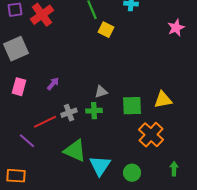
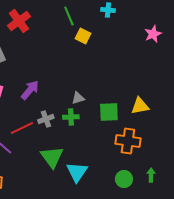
purple arrow: (53, 84) -> (30, 90), size x1.5
orange cross: (151, 135) -> (128, 141), turned -35
green triangle: (75, 151) -> (52, 157), turned 30
green circle: (132, 173) -> (124, 179), moved

